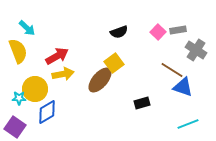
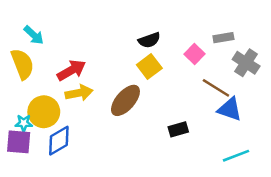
pink square: (158, 32) -> (195, 54), moved
yellow square: (114, 63) -> (149, 67), moved
purple square: (15, 127) -> (19, 142), moved, turned -30

